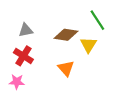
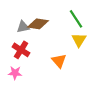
green line: (97, 20) -> (76, 19), moved
brown diamond: (66, 35) -> (38, 24), moved

